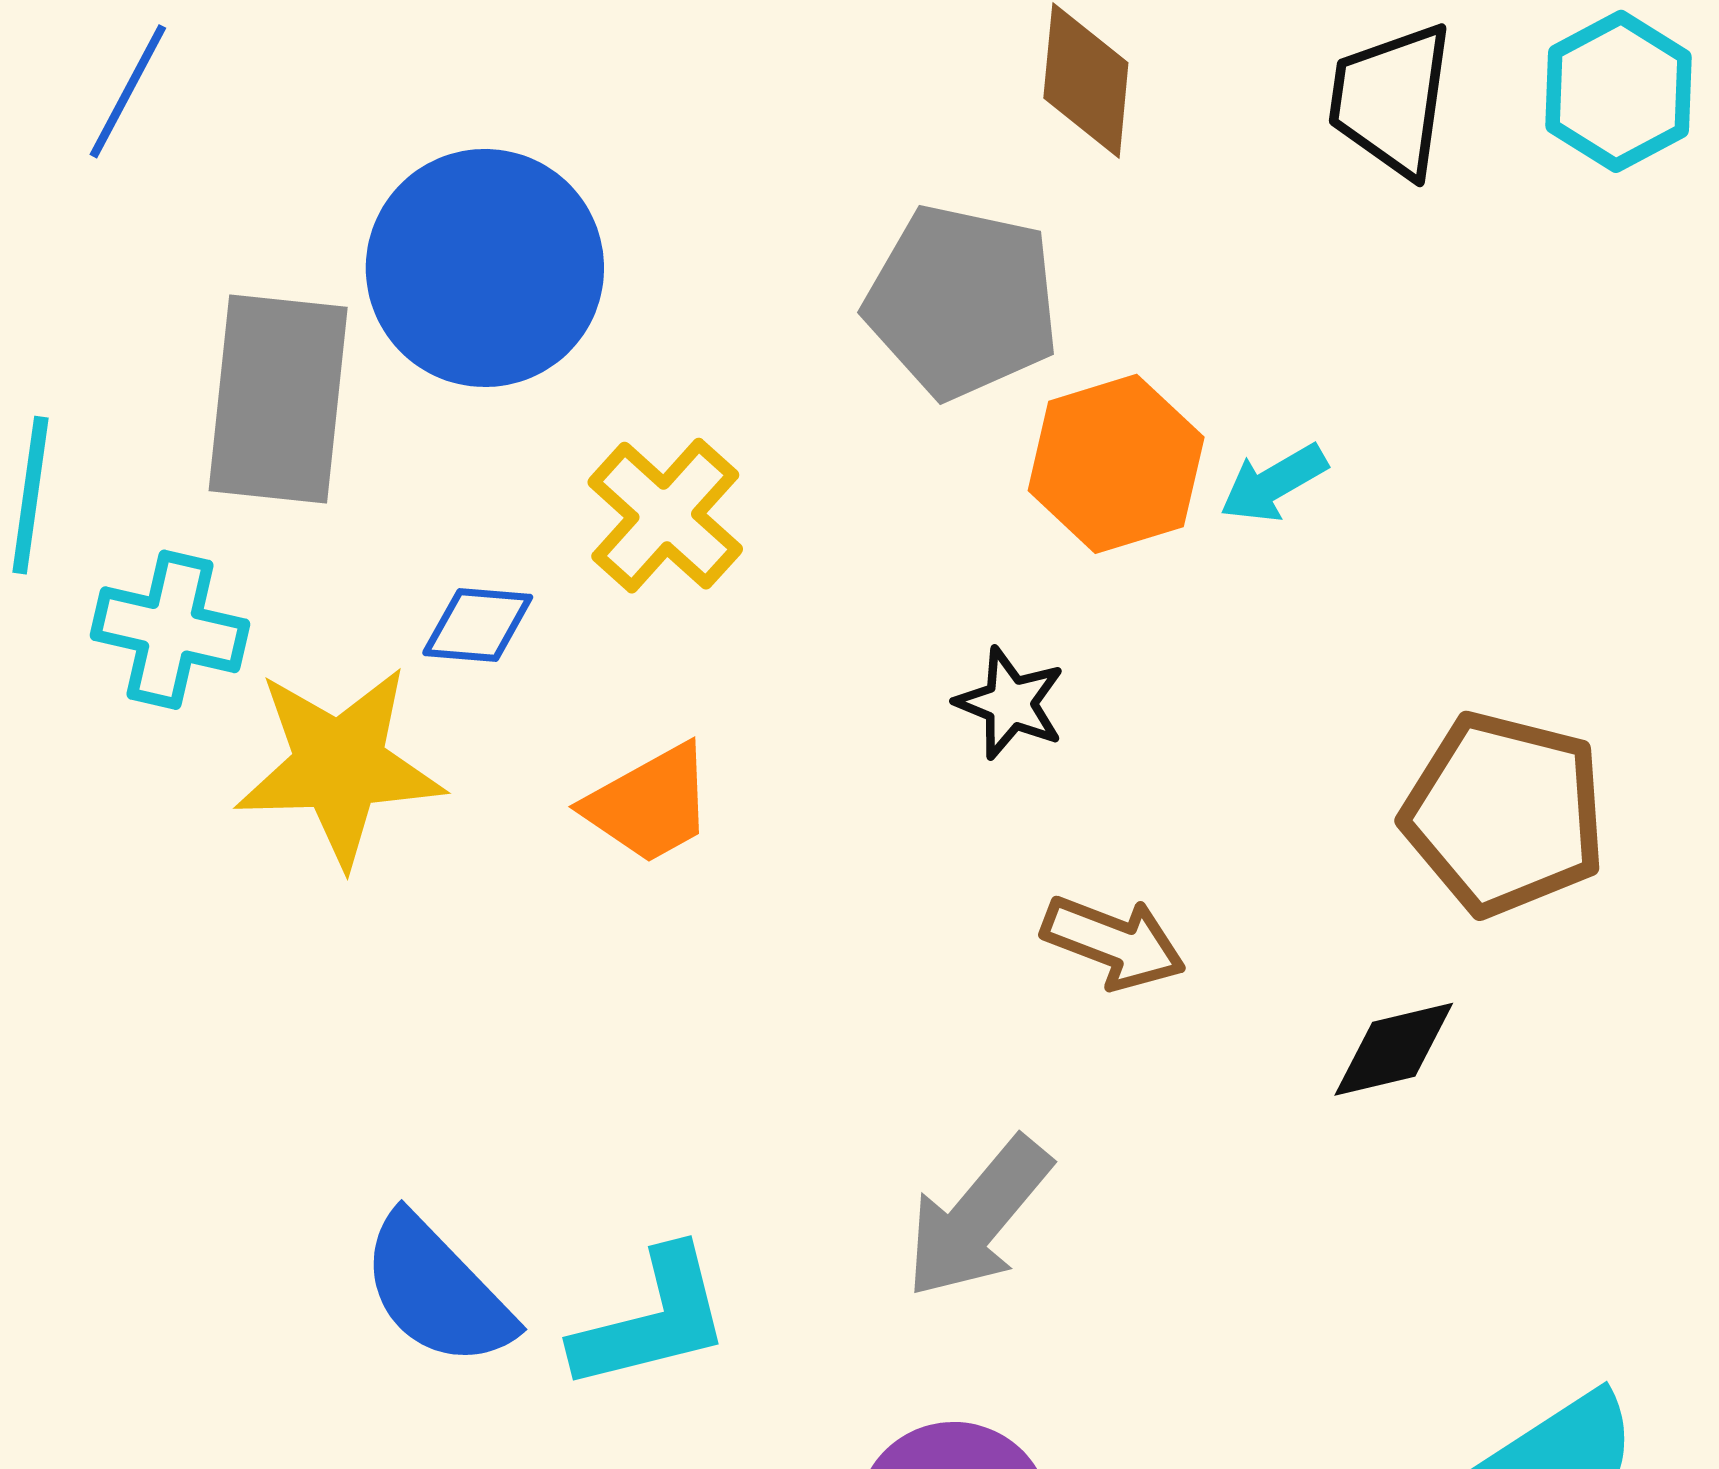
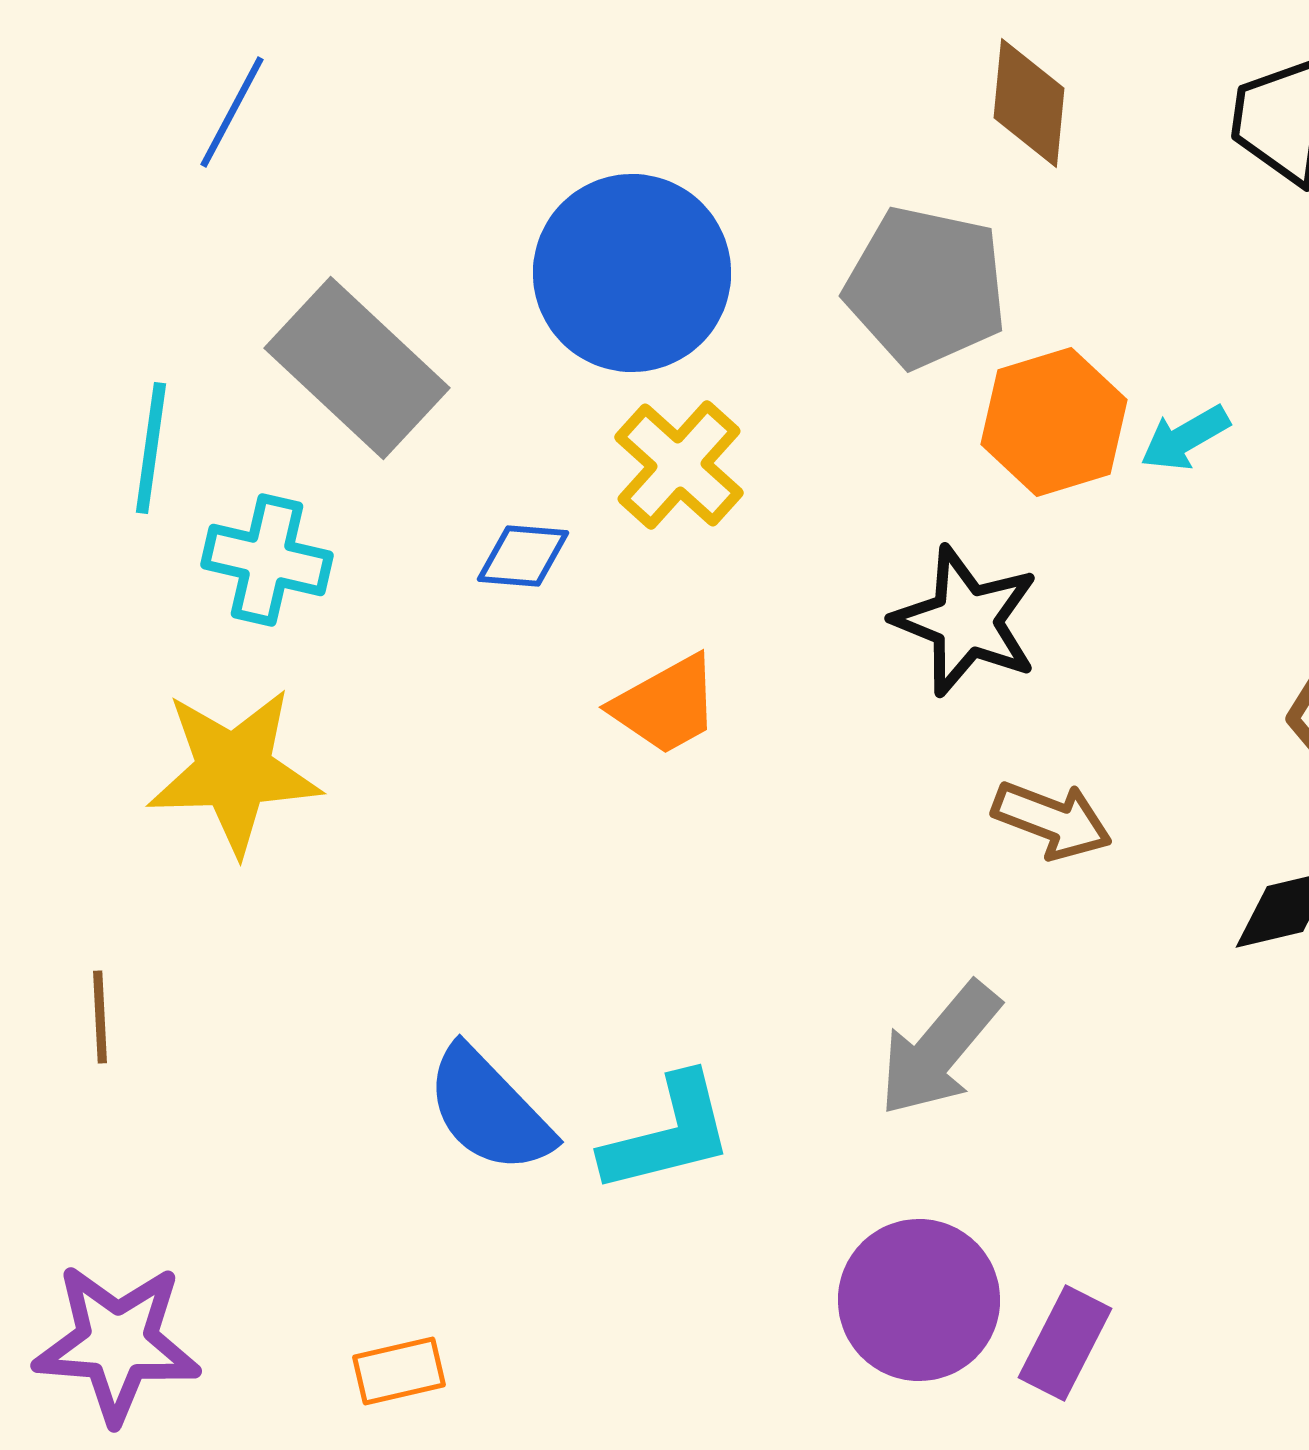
blue circle: (485, 268) -> (632, 273), moved
gray rectangle: (278, 399) -> (357, 368), turned -53
black star: (1010, 703) -> (966, 621), size x1.6
yellow star: (339, 766) -> (234, 771), moved

